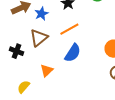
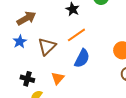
blue star: (41, 14) -> (20, 42), moved
black cross: (16, 51) -> (27, 79), moved

